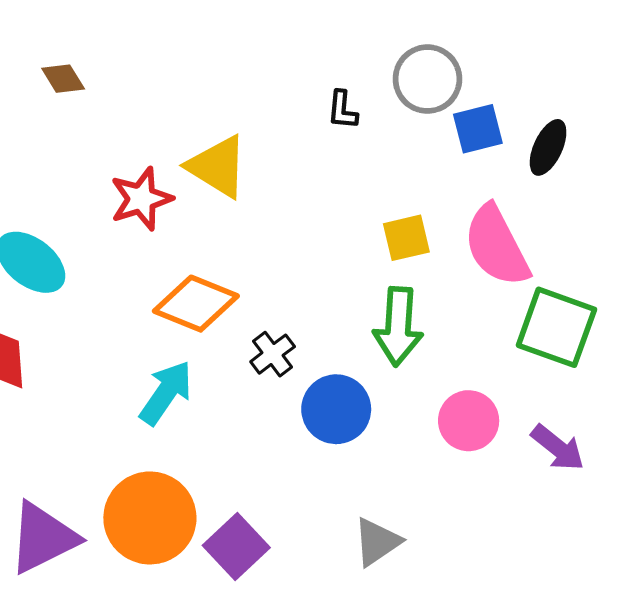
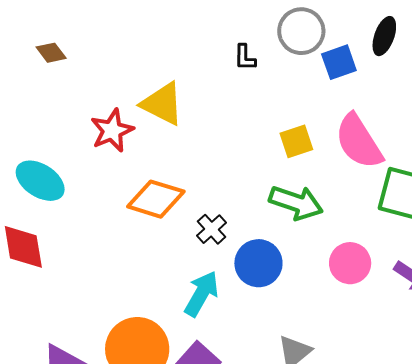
black ellipse: (548, 147) -> (384, 36), moved
green arrow: (398, 327) -> (296, 203), turned -70
cyan arrow: (166, 393) -> (201, 294), moved

